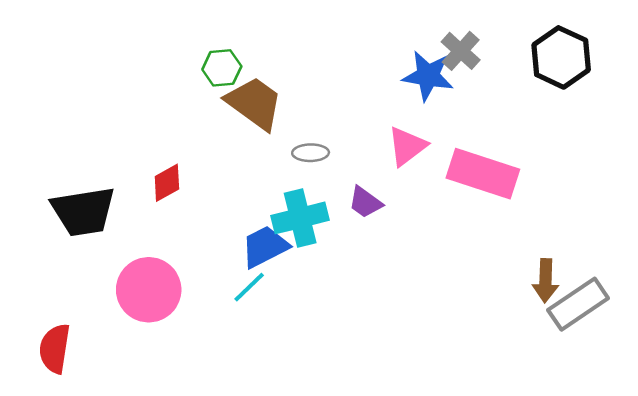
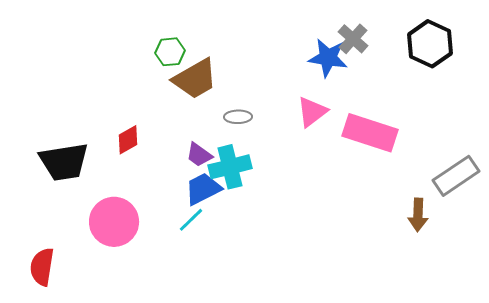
brown trapezoid: (254, 103) -> (195, 79), turned 114
purple trapezoid: (365, 202) -> (199, 155), moved
gray rectangle: (578, 304) -> (456, 176), moved

